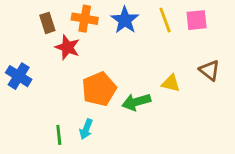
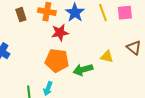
red star: (67, 47) -> (60, 33), moved, turned -30
orange pentagon: (99, 89) -> (57, 61), turned 30

